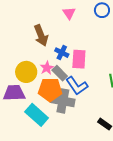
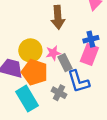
blue cross: (62, 53) -> (91, 39), moved, turned 32
orange pentagon: (50, 90) -> (35, 72), moved
gray cross: (63, 101) -> (59, 93), size x0.6

